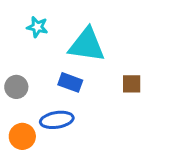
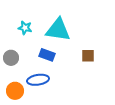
cyan star: (37, 27) -> (25, 28), moved

